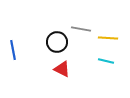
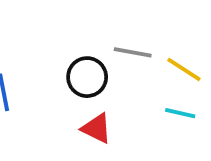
yellow line: (108, 38) -> (184, 69), turned 30

